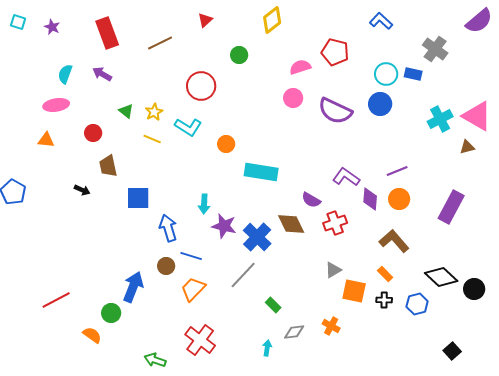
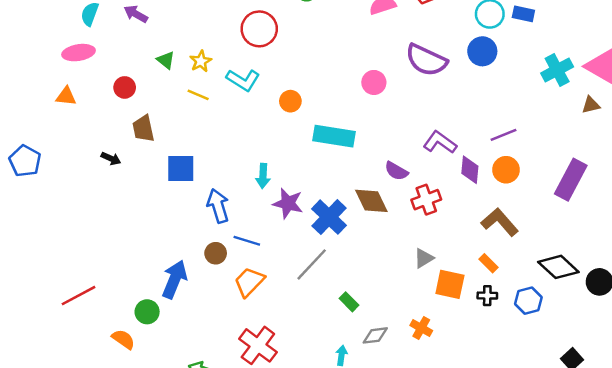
pink circle: (293, 98) -> (374, 82), moved

